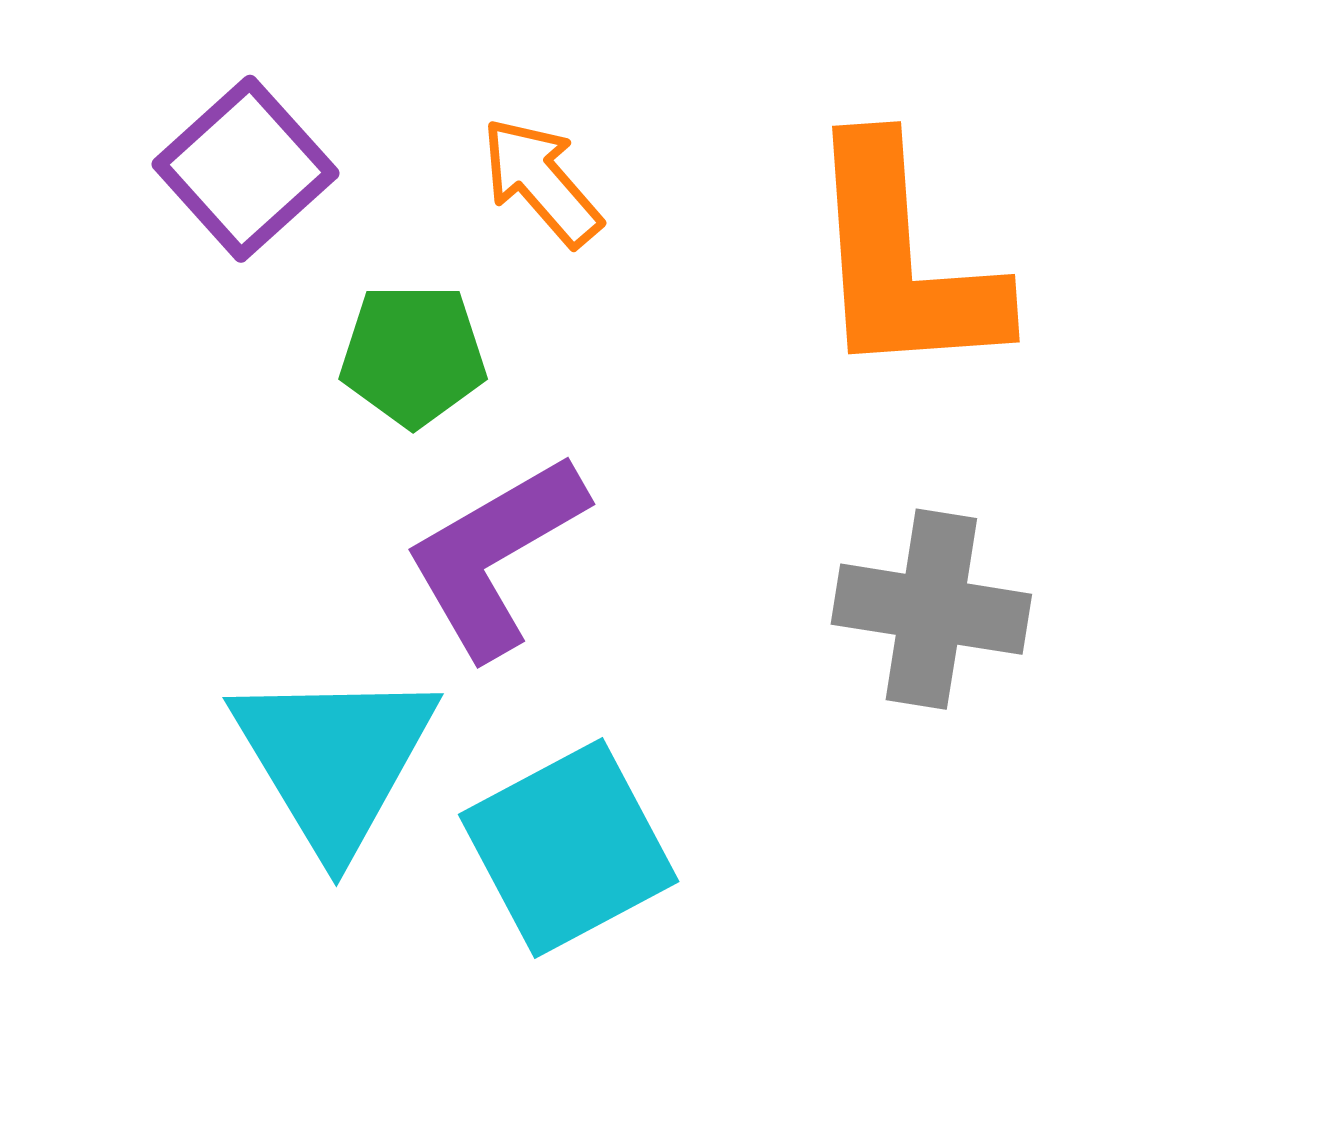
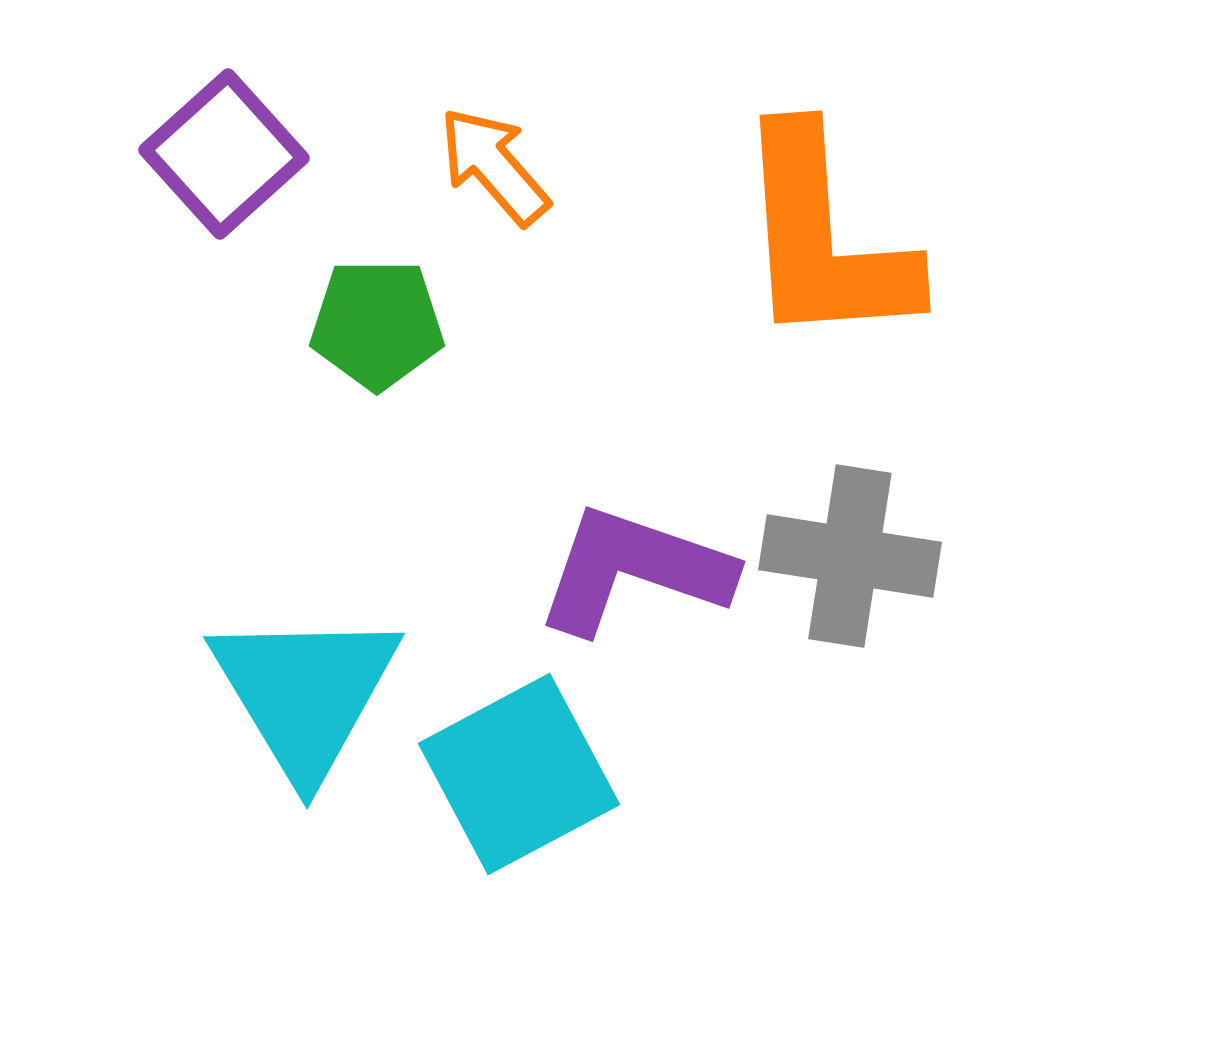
purple L-shape: (495, 555) -> (634, 570), moved, turned 49

